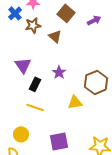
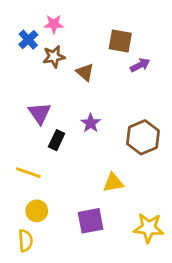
brown square: (66, 13) -> (120, 41), moved, turned -30
purple arrow: (94, 20) -> (140, 65), moved
yellow triangle: (75, 102) -> (113, 183), moved
yellow line: (35, 107) -> (28, 173), moved

